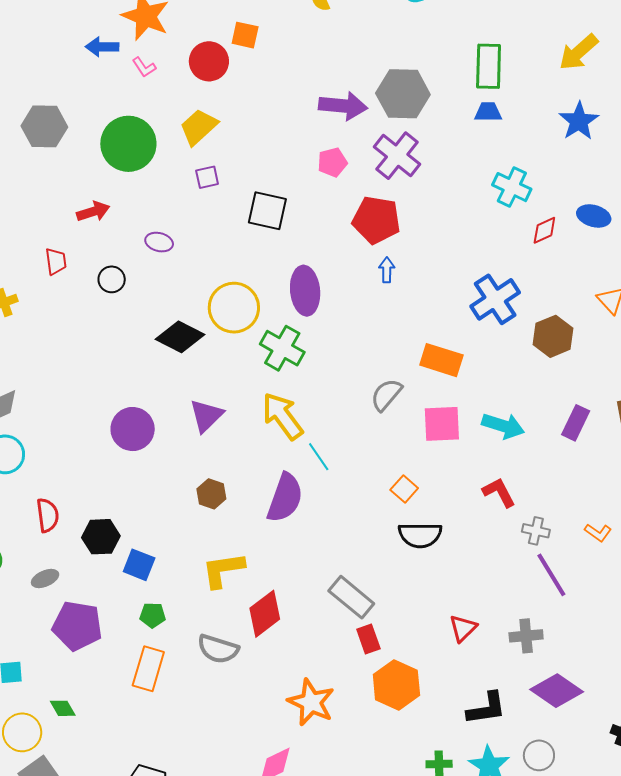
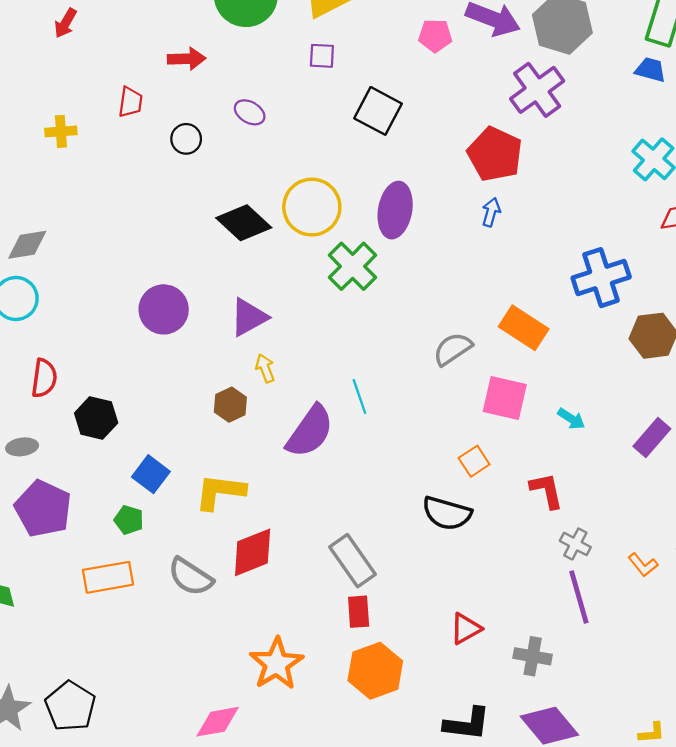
pink pentagon: (332, 162) -> (435, 36), moved
yellow arrow: (282, 416) -> (265, 368), moved, size x0.5
cyan arrow: (503, 426) -> (571, 419), size x0.6
orange square: (404, 489) -> (474, 461), moved
blue square: (139, 565) -> (151, 474), moved
orange rectangle: (148, 669) -> (108, 577), turned 48

